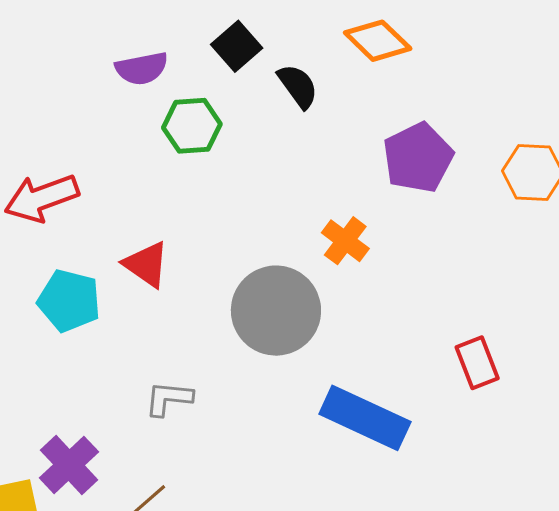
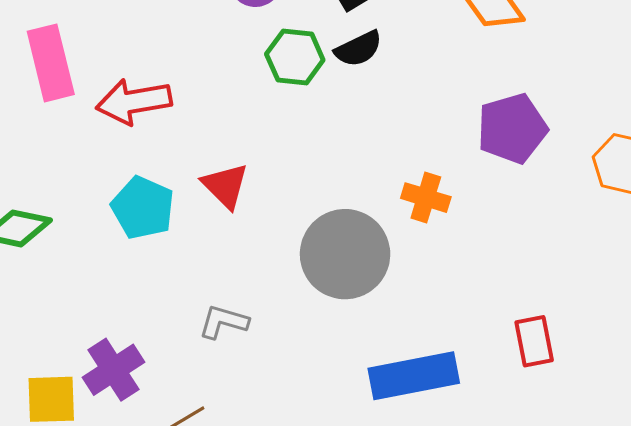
black semicircle: (298, 86) -> (358, 49), moved, turned 90
orange cross: (345, 241) -> (426, 198), turned -30
blue rectangle: (365, 418) -> (414, 376), turned -46

